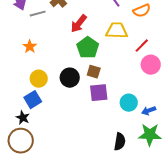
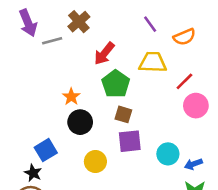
orange star: (30, 47) -> (71, 97), moved
black circle: (70, 78) -> (80, 122), moved
yellow circle: (39, 79) -> (95, 162), moved

